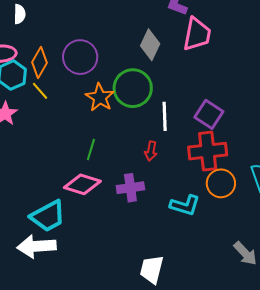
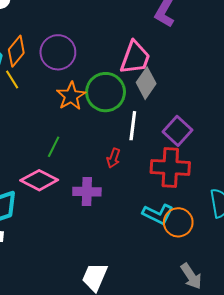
pink trapezoid: (197, 34) -> (135, 58), moved
gray diamond: (150, 45) -> (146, 83), moved
orange circle: (221, 183) -> (178, 222), moved
cyan L-shape: (185, 205) -> (158, 214), moved

